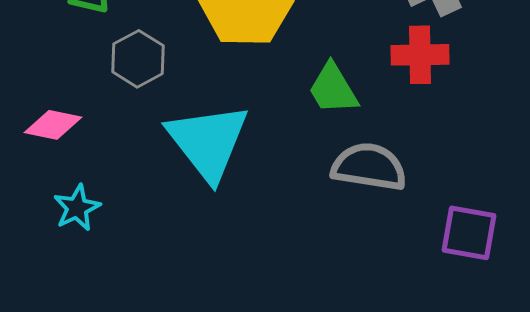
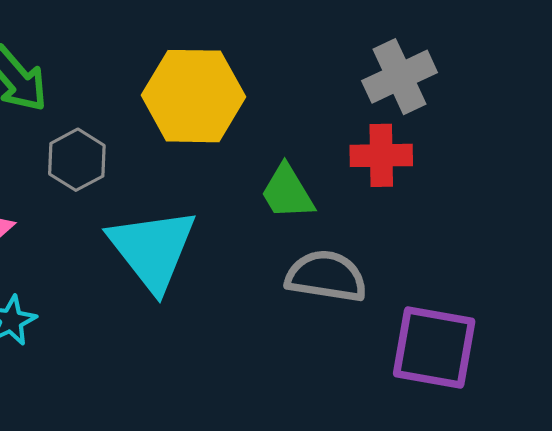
purple square: (469, 233) -> (434, 348), size x1.4

